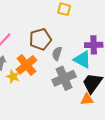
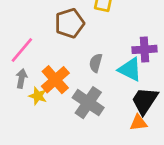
brown pentagon: (40, 39) -> (70, 23), moved
gray cross: (64, 78) -> (88, 103), moved, turned -30

